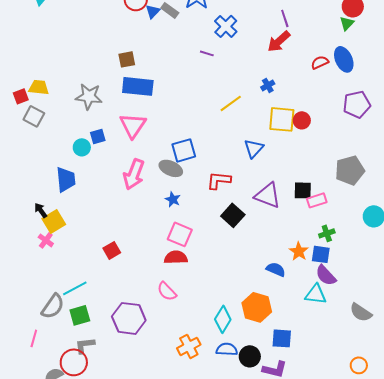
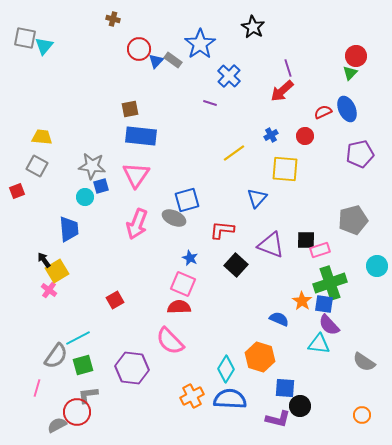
red square: (21, 96) -> (17, 191), moved
gray star: (89, 96) -> (92, 166), moved
red circle: (302, 120) -> (305, 136), moved
blue star: (173, 199) -> (190, 258), moved
green cross: (327, 233) -> (330, 283), size x2.0
pink semicircle: (167, 291) -> (170, 341), size x1.4
blue semicircle: (227, 349) -> (230, 399), size x1.5
black circle: (250, 356) -> (300, 406), moved

